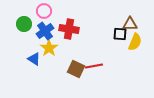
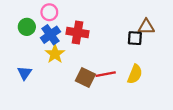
yellow semicircle: (135, 42) -> (135, 74), moved
blue triangle: (34, 59) -> (25, 73), moved, turned 32

